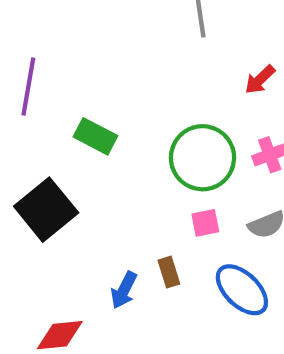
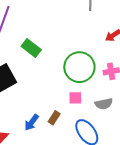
brown rectangle: (169, 272) -> (54, 118), turned 40

